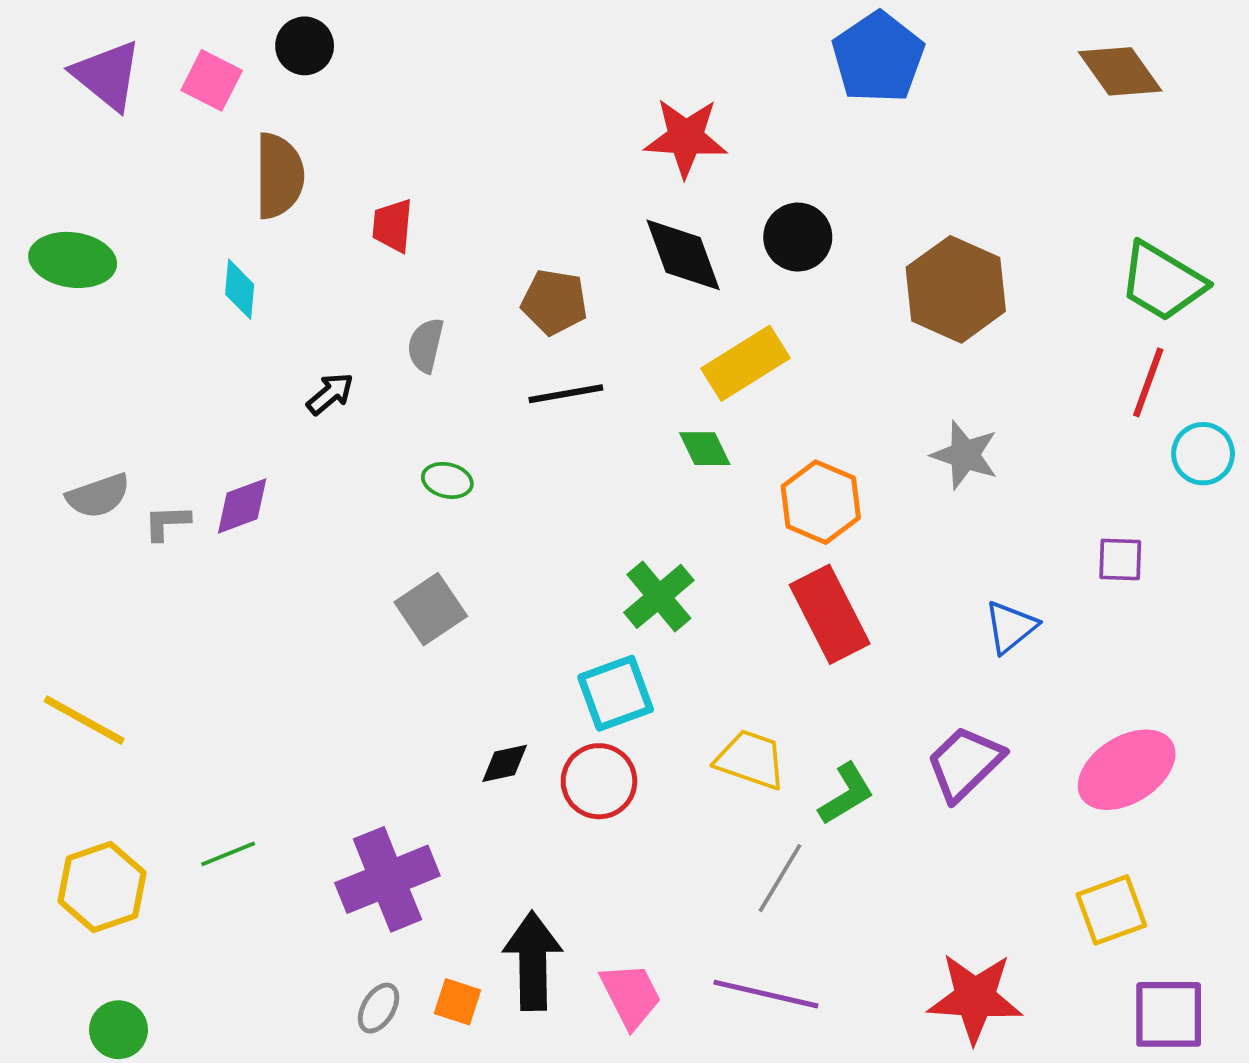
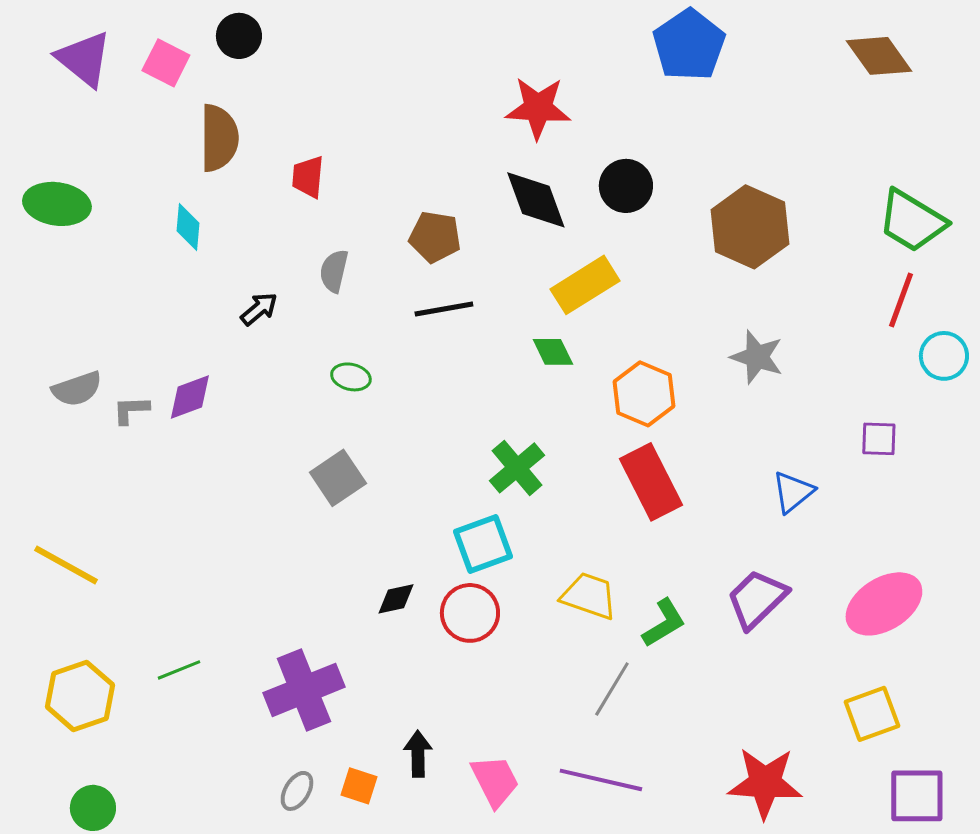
black arrow: (533, 961) -> (418, 754), size x0.6

